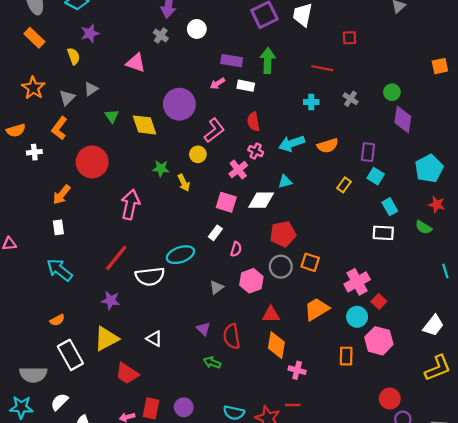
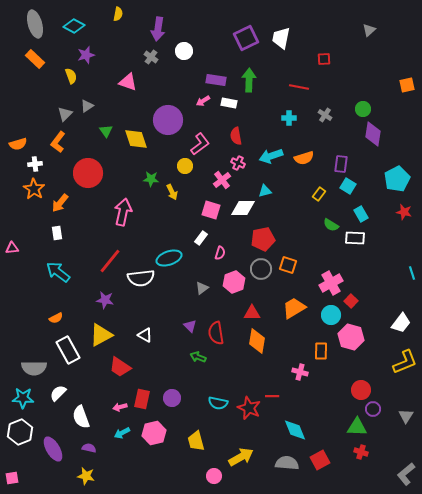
orange star: (33, 88) -> (34, 189), moved
green semicircle: (424, 227) -> (331, 225), moved
pink cross: (297, 370) -> (300, 372), moved

